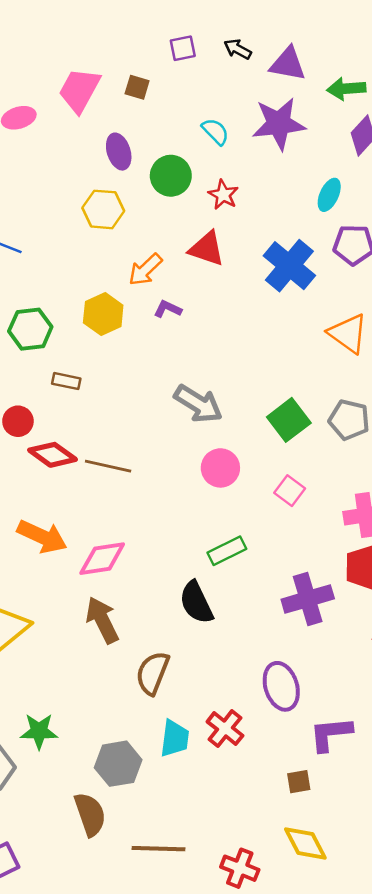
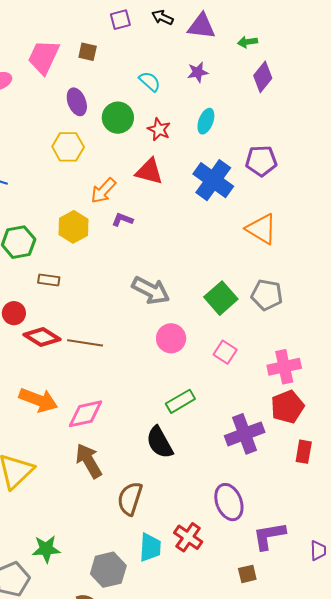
green arrow: (346, 89) -> (248, 42), size x0.7
purple star: (279, 124) -> (198, 72), size x0.5
cyan ellipse: (329, 195) -> (206, 121), moved

